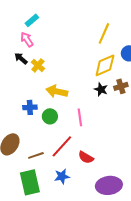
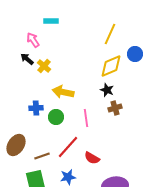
cyan rectangle: (32, 20) -> (51, 21), moved, turned 40
brown cross: (121, 86) -> (115, 108), moved

